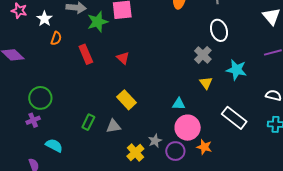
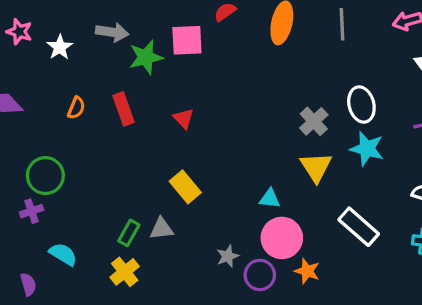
white ellipse: (219, 30) -> (361, 105), moved
orange semicircle: (56, 38) -> (76, 108), moved
yellow triangle: (206, 83) -> (316, 167), size x1.5
green rectangle: (88, 122) -> (129, 233), moved
yellow cross: (135, 152) -> (125, 272), moved

